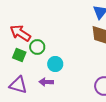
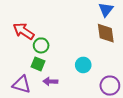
green square: (19, 55) -> (38, 64), moved
cyan circle: (55, 64) -> (83, 65), moved

